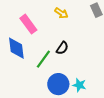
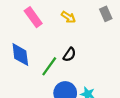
pink rectangle: (28, 24) -> (33, 17), moved

